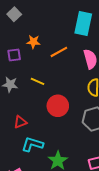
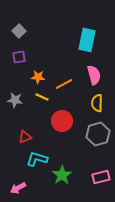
orange star: (33, 42) -> (38, 77), moved
orange line: (59, 52) -> (64, 84), moved
purple square: (14, 55) -> (19, 57), moved

